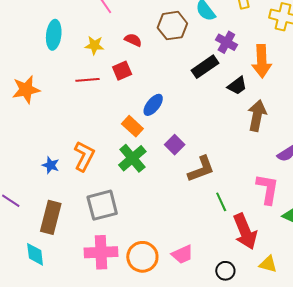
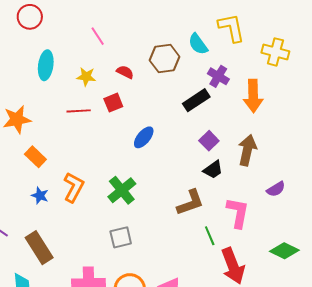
black trapezoid: (237, 86) -> (213, 170), moved
orange rectangle: (132, 126) -> (35, 157), moved
purple square: (175, 145) -> (209, 141), moved
pink L-shape: (268, 189) -> (238, 213), moved
gray square: (102, 205) -> (121, 237), moved, size x0.7
brown rectangle: (51, 217) -> (39, 248), turned -48

